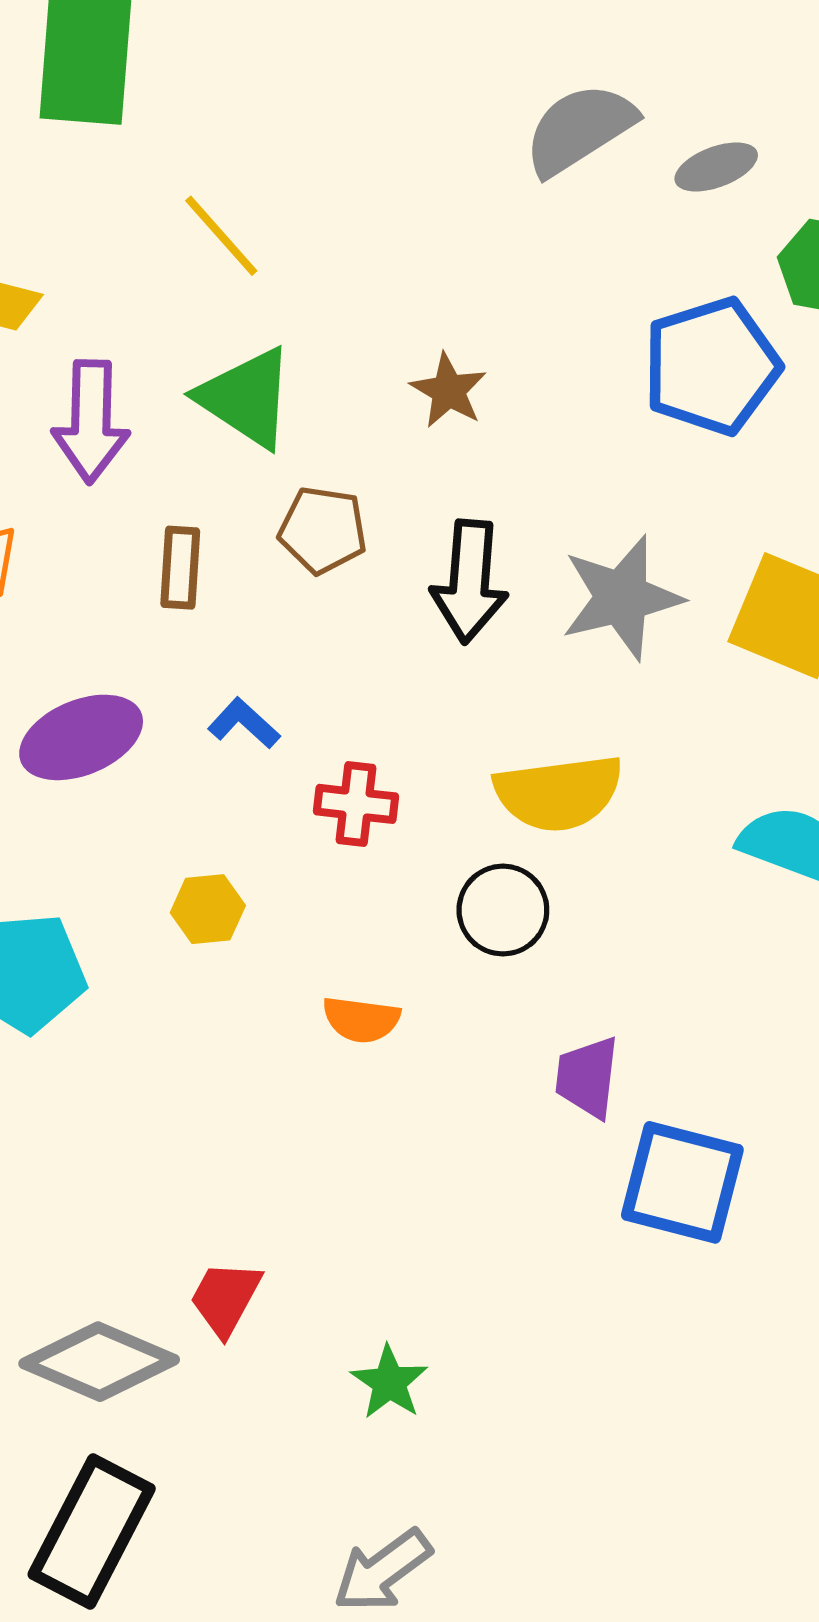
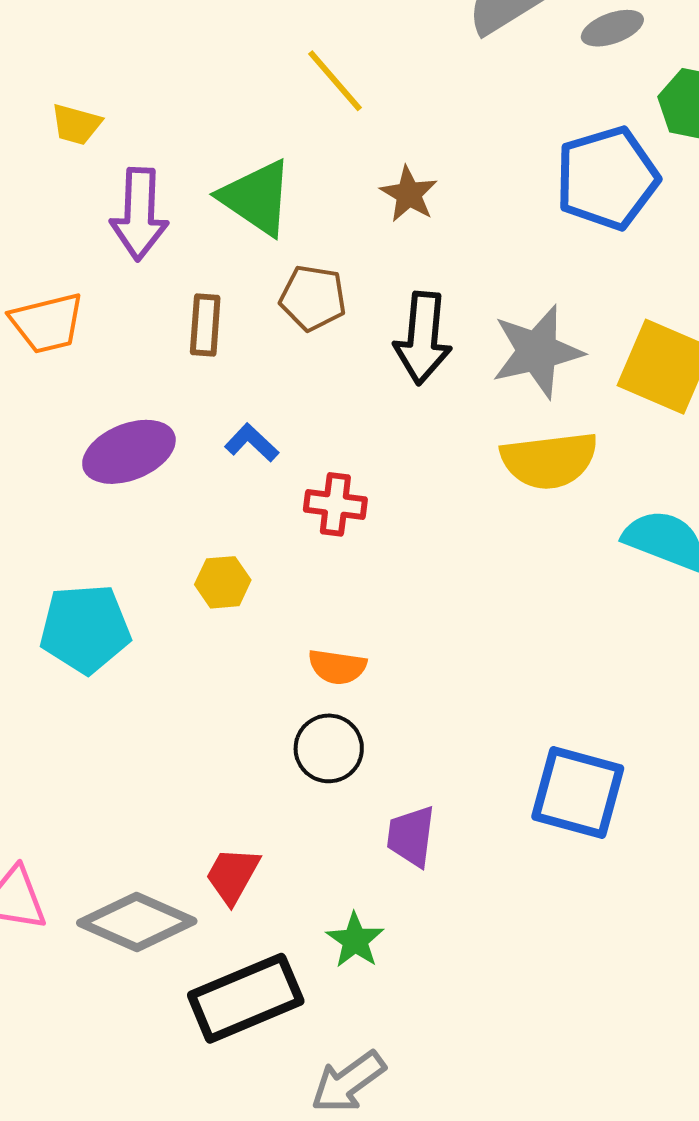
yellow line: (221, 236) -> (335, 81), moved
yellow semicircle: (559, 793) -> (549, 460), moved
black circle: (503, 910) -> (329, 748), moved
purple trapezoid: (587, 1077) -> (411, 836), moved
black rectangle: (92, 1531) -> (246, 998), moved, turned 39

